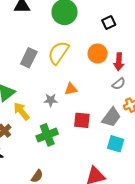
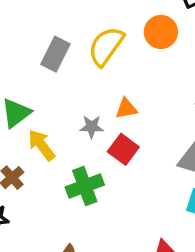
orange circle: (98, 54) -> (161, 32), moved
red square: (82, 120) -> (123, 149), moved, turned 30

